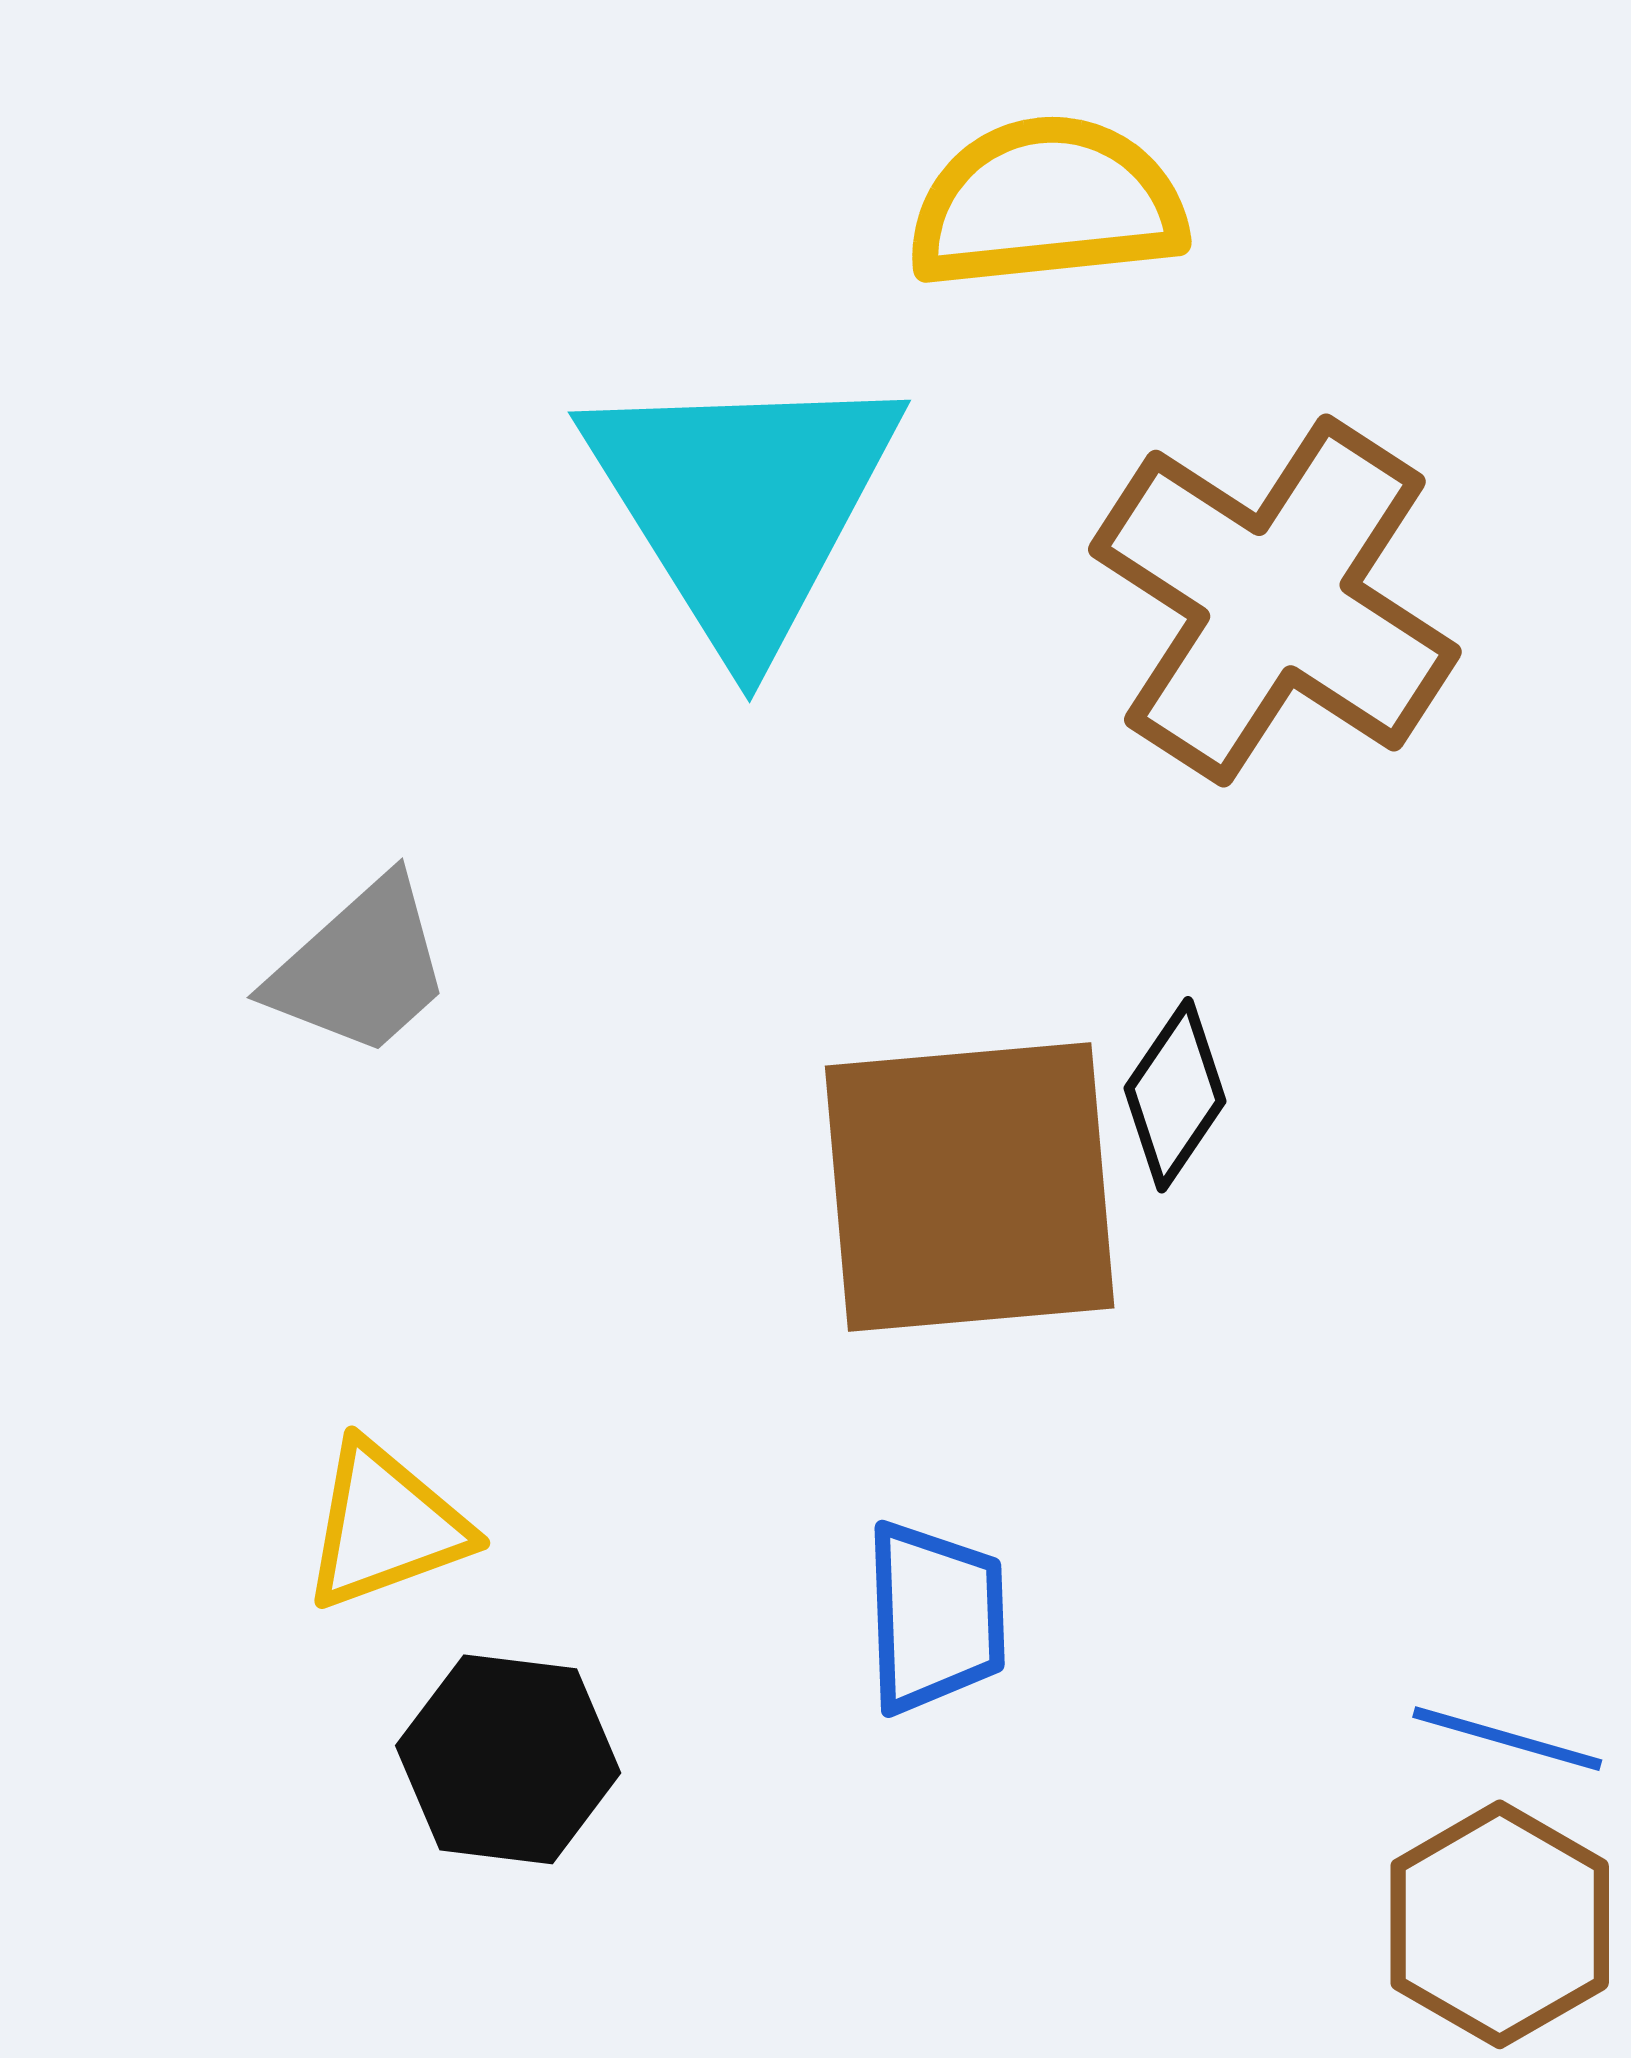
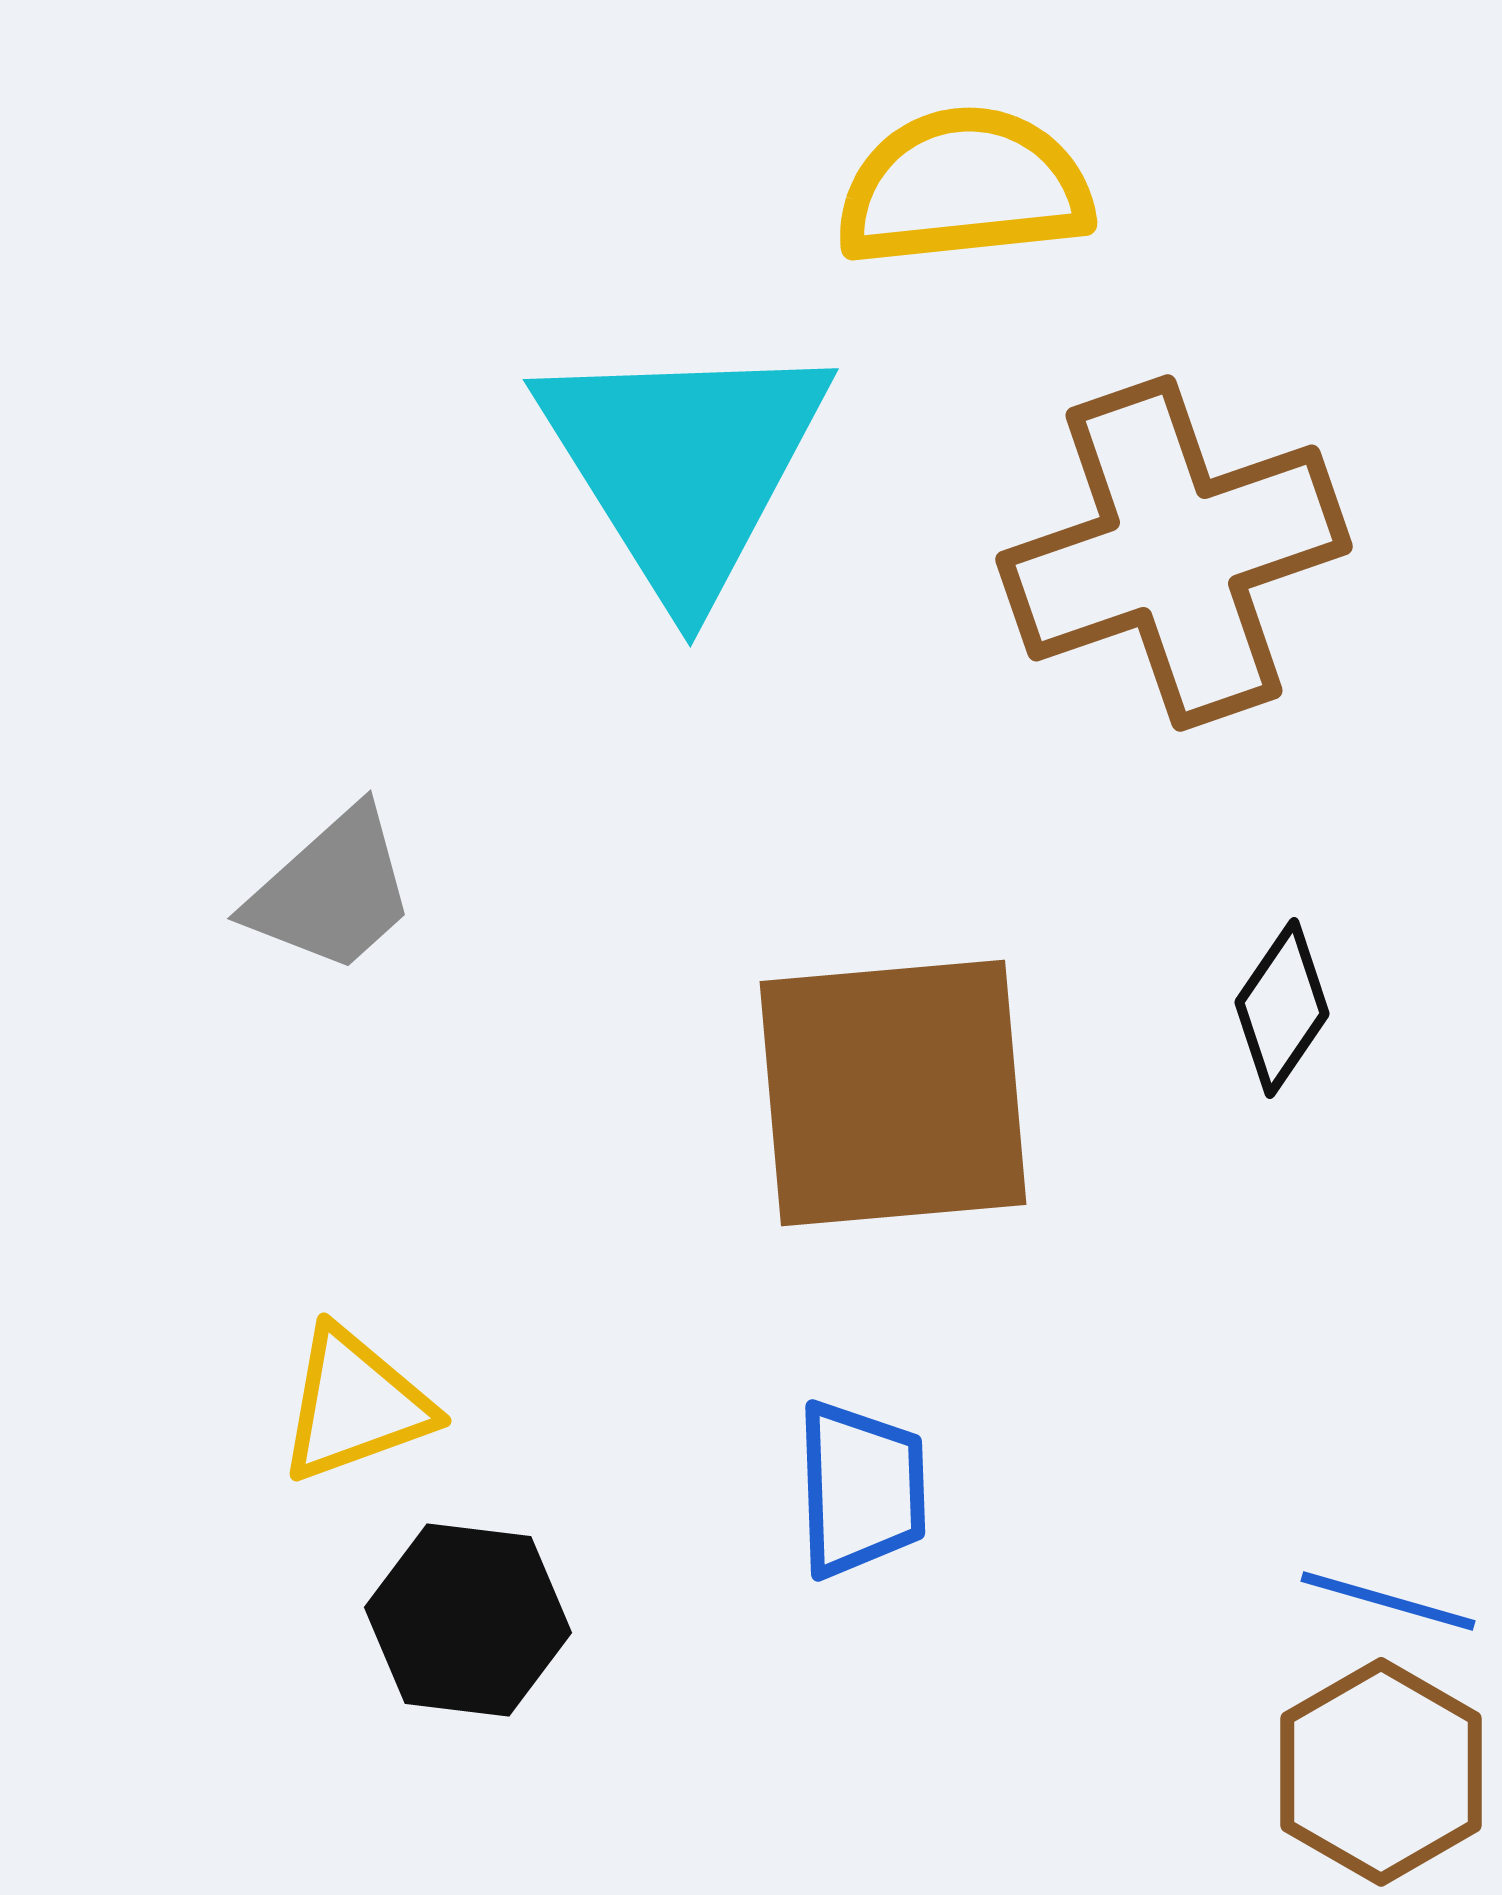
brown cross: (1275, 601) -> (1174, 553), turned 38
black diamond: (1175, 1095) -> (1282, 1008), moved

